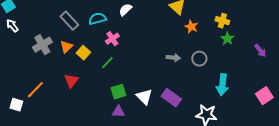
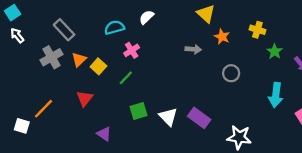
gray rectangle: (69, 21) -> (64, 30), moved
green star: (227, 39) -> (275, 51), moved
gray arrow: (173, 58) -> (193, 49), moved
cyan arrow: (222, 85) -> (276, 95), moved
purple triangle: (118, 112) -> (104, 134), moved, turned 32

